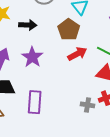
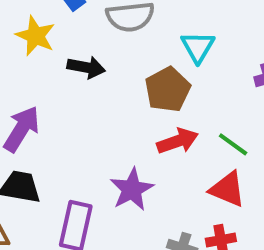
purple star: (32, 57) -> (132, 189), moved

